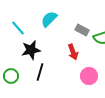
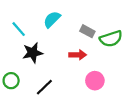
red arrow: (73, 52) -> (78, 55), turned -70
black line: (40, 72) -> (44, 87), moved, turned 30

